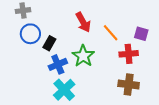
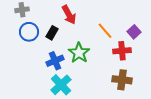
red arrow: (83, 22) -> (69, 15), moved
purple square: (141, 34) -> (134, 32), turned 32
black rectangle: (49, 43) -> (52, 33), moved

